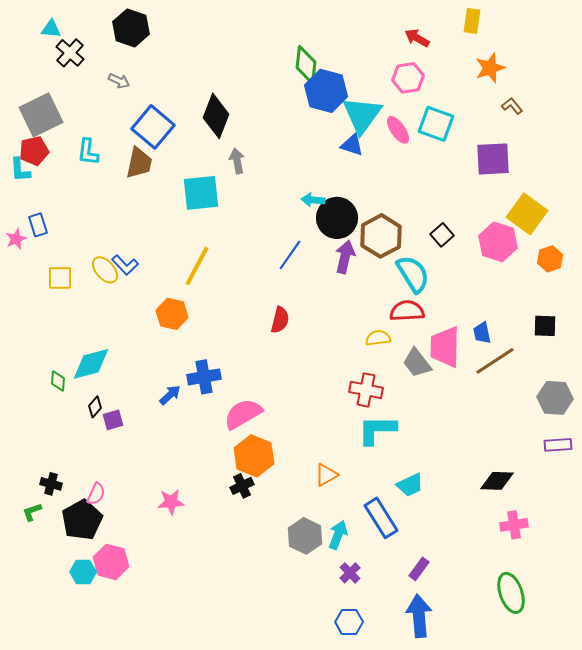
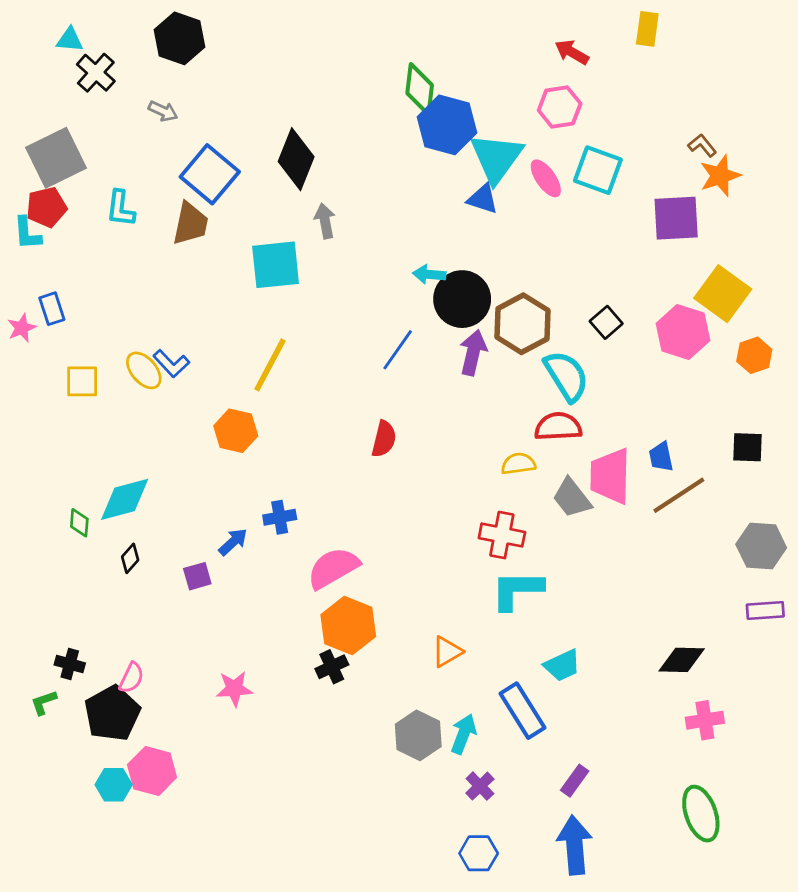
orange star: (490, 68) -> (720, 176), moved
blue cross: (204, 377) -> (280, 517), size x0.7
purple square: (113, 420) -> (197, 576), moved

